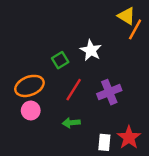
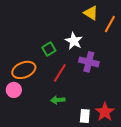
yellow triangle: (126, 16) -> (91, 13), moved
purple cross: (109, 92) -> (89, 62), moved, turned 36
pink circle: (31, 110) -> (14, 90), moved

